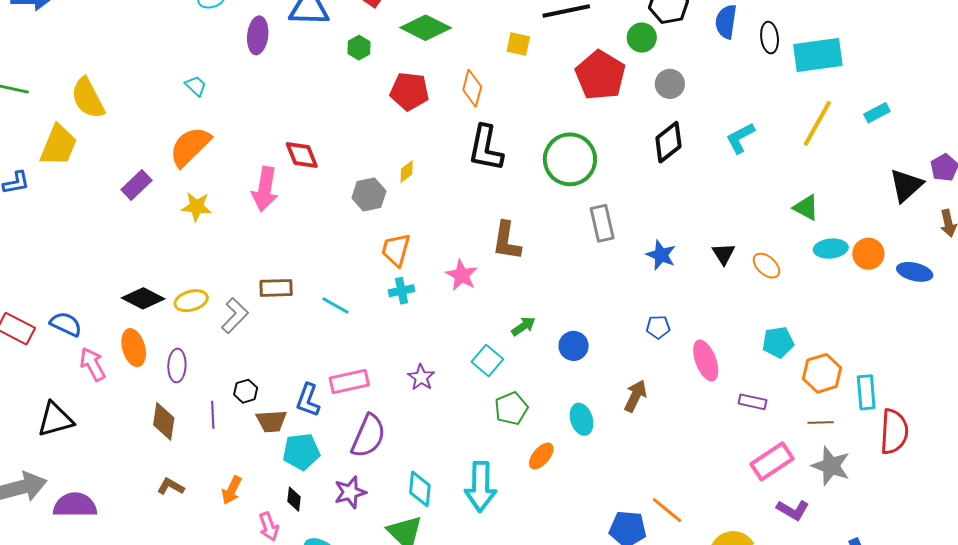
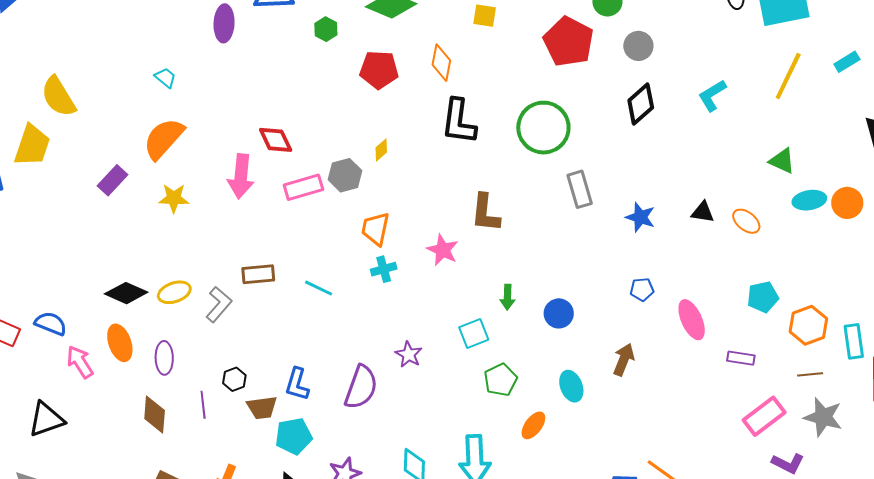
black triangle: (724, 254) -> (703, 212), turned -45
green arrow: (523, 326) -> (507, 297), turned 130
cyan square: (487, 361) -> (474, 333), turned 32
pink rectangle: (349, 381) -> (303, 187), moved
purple semicircle: (368, 436) -> (361, 387), moved

